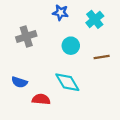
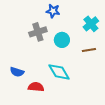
cyan cross: (95, 19) -> (91, 24), moved
gray cross: (26, 37) -> (38, 32), moved

